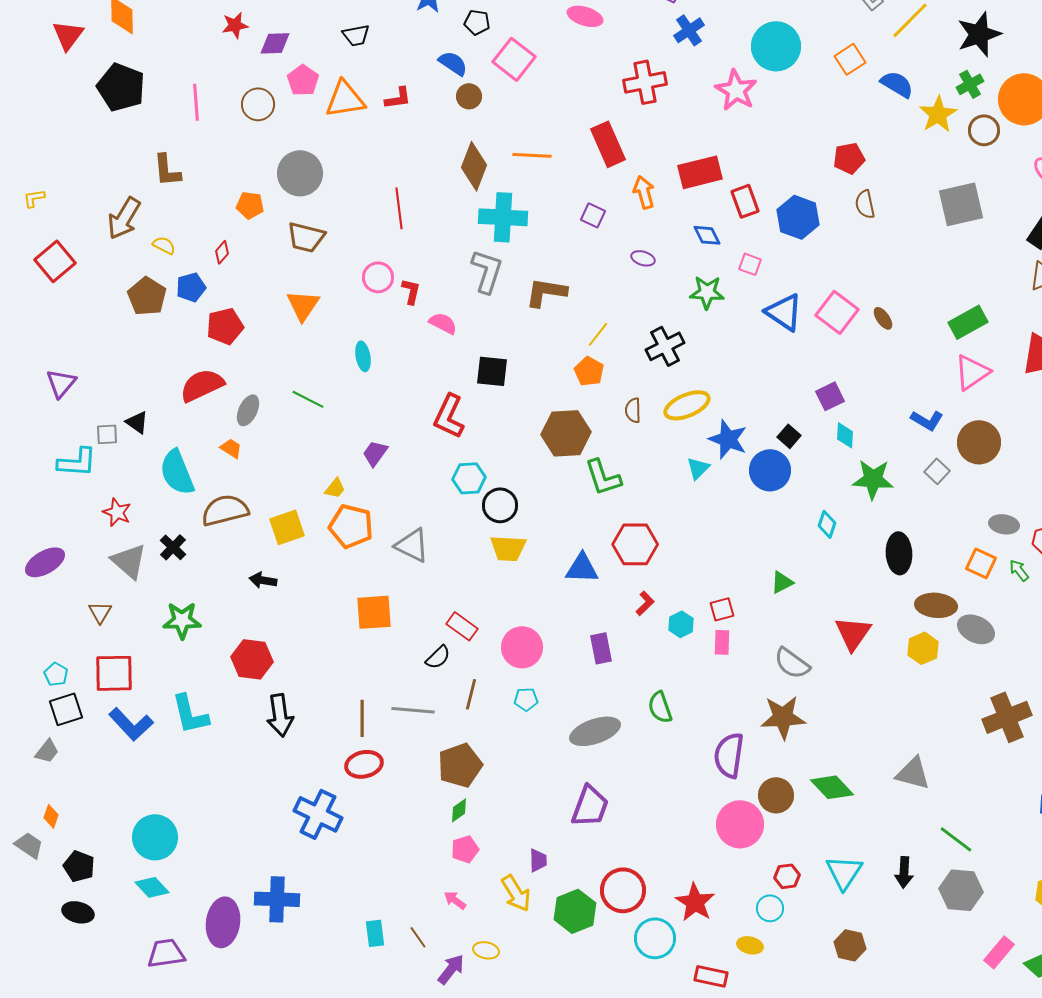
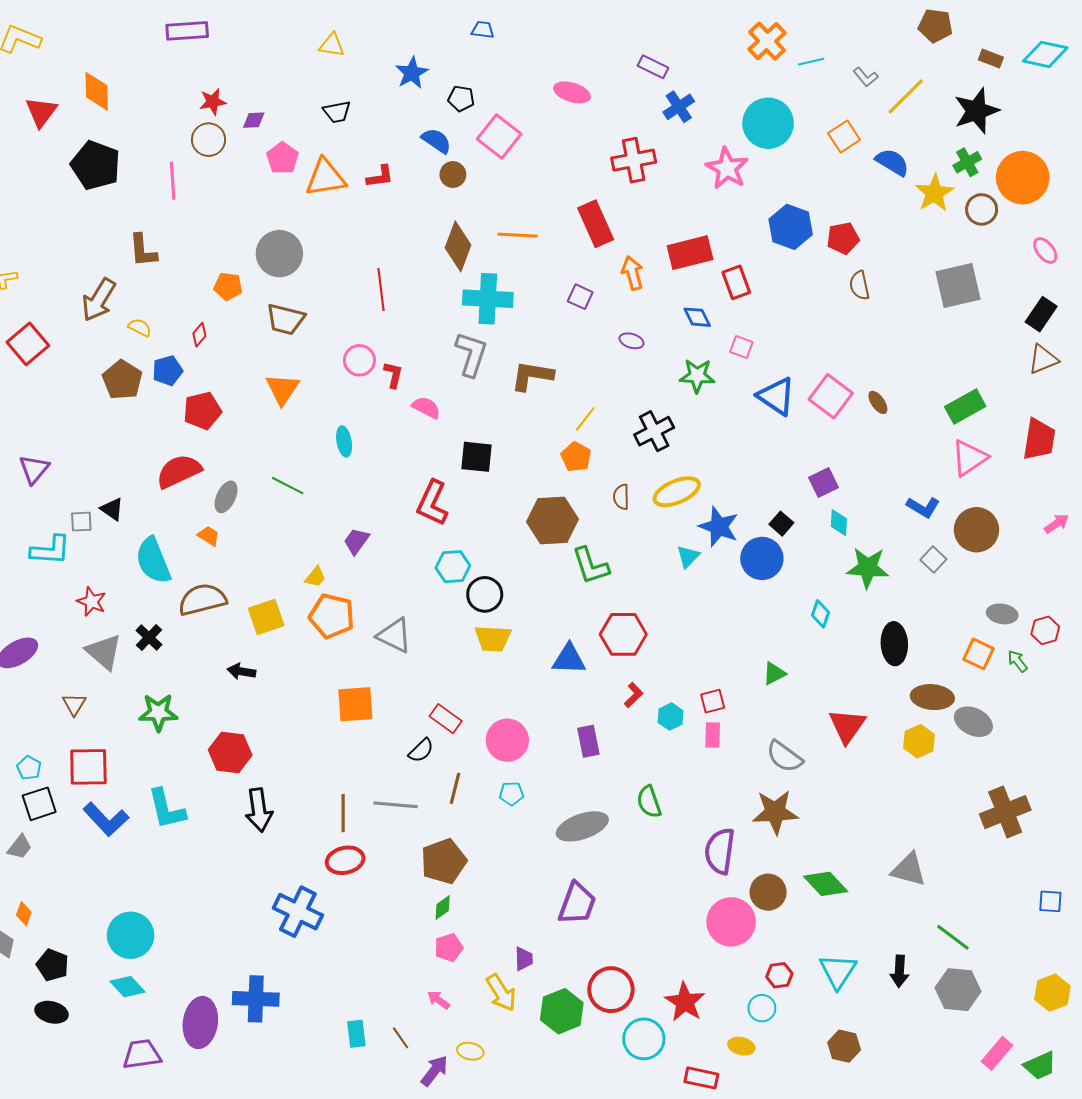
purple diamond: (275, 43) -> (254, 120), size x0.7
brown circle: (258, 104) -> (209, 140), moved
blue hexagon: (798, 217) -> (791, 227), moved

